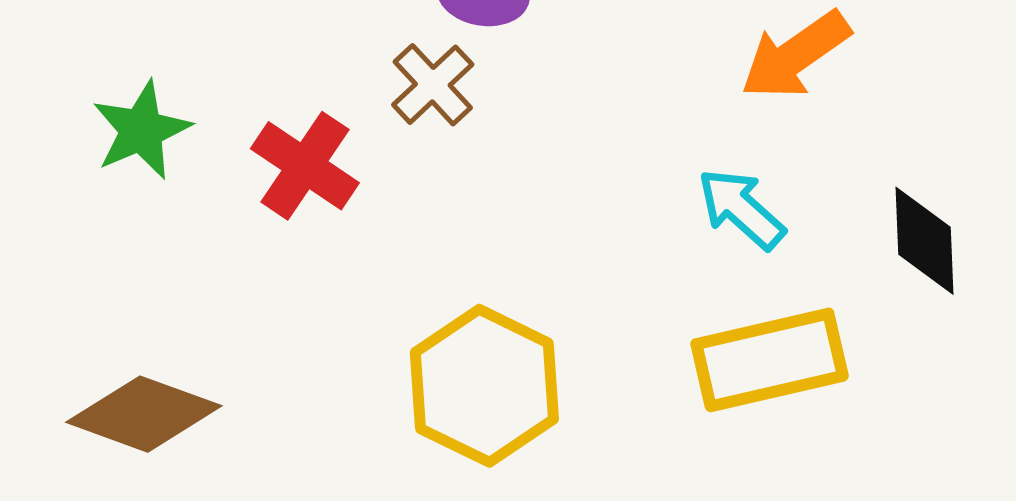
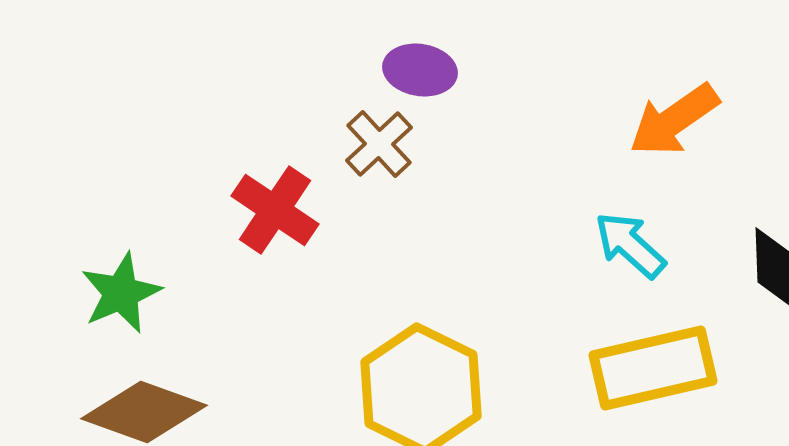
green star: (141, 130) -> (121, 293), moved

